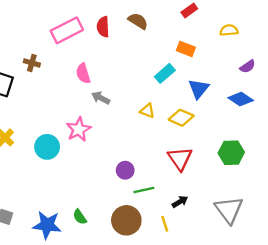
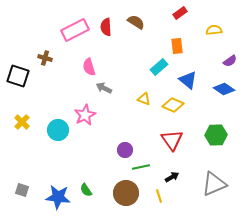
orange rectangle: (186, 49) -> (177, 46), turned 63
blue triangle: (199, 89) -> (188, 80), turned -30
gray triangle: (229, 210) -> (214, 184), turned 44

